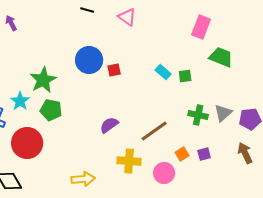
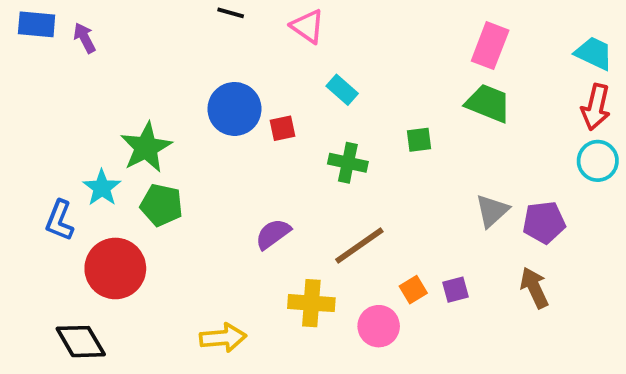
pink rectangle: (201, 27) -> (490, 46), moved
cyan rectangle: (163, 72) -> (342, 90), moved
green cross: (198, 115) -> (348, 163), moved

